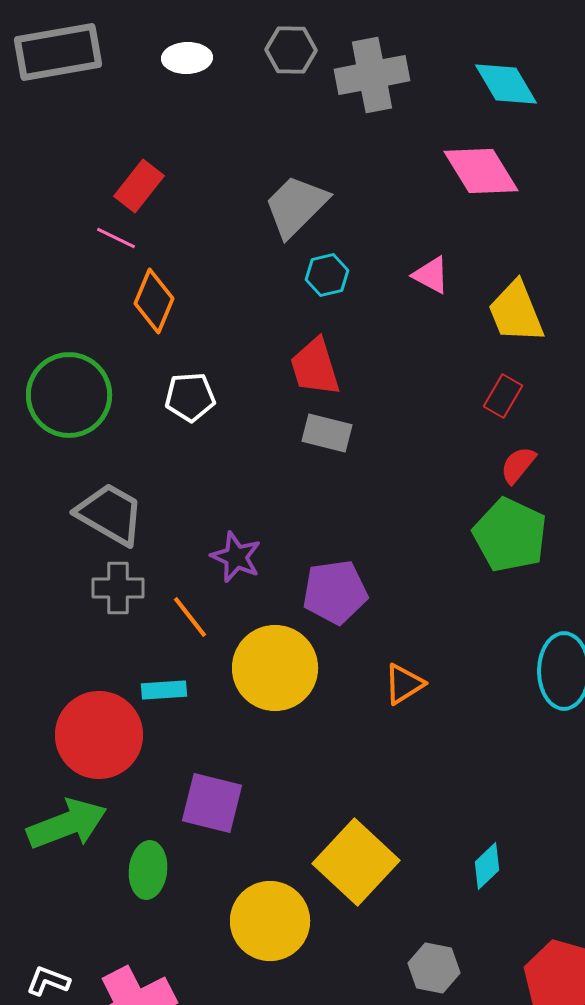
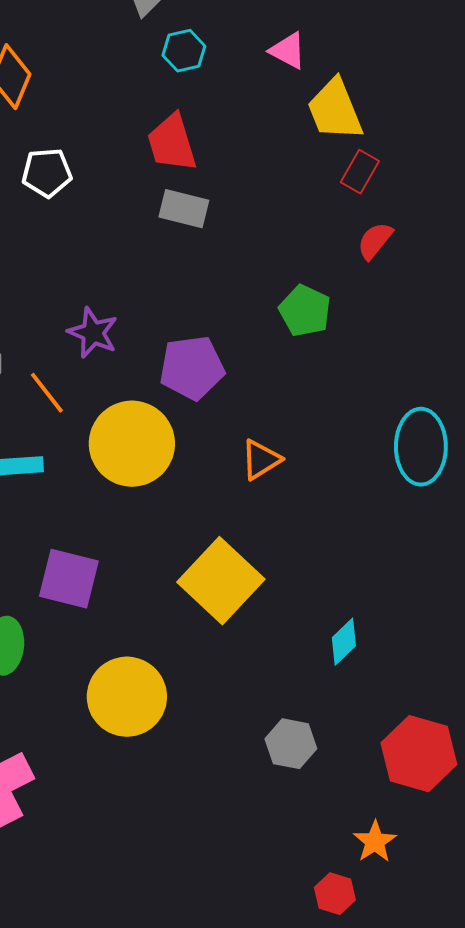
yellow trapezoid: (516, 312) -> (335, 110), moved
green pentagon: (510, 535) -> (305, 311), moved, size x0.7
yellow square: (356, 862) -> (221, 581), moved

